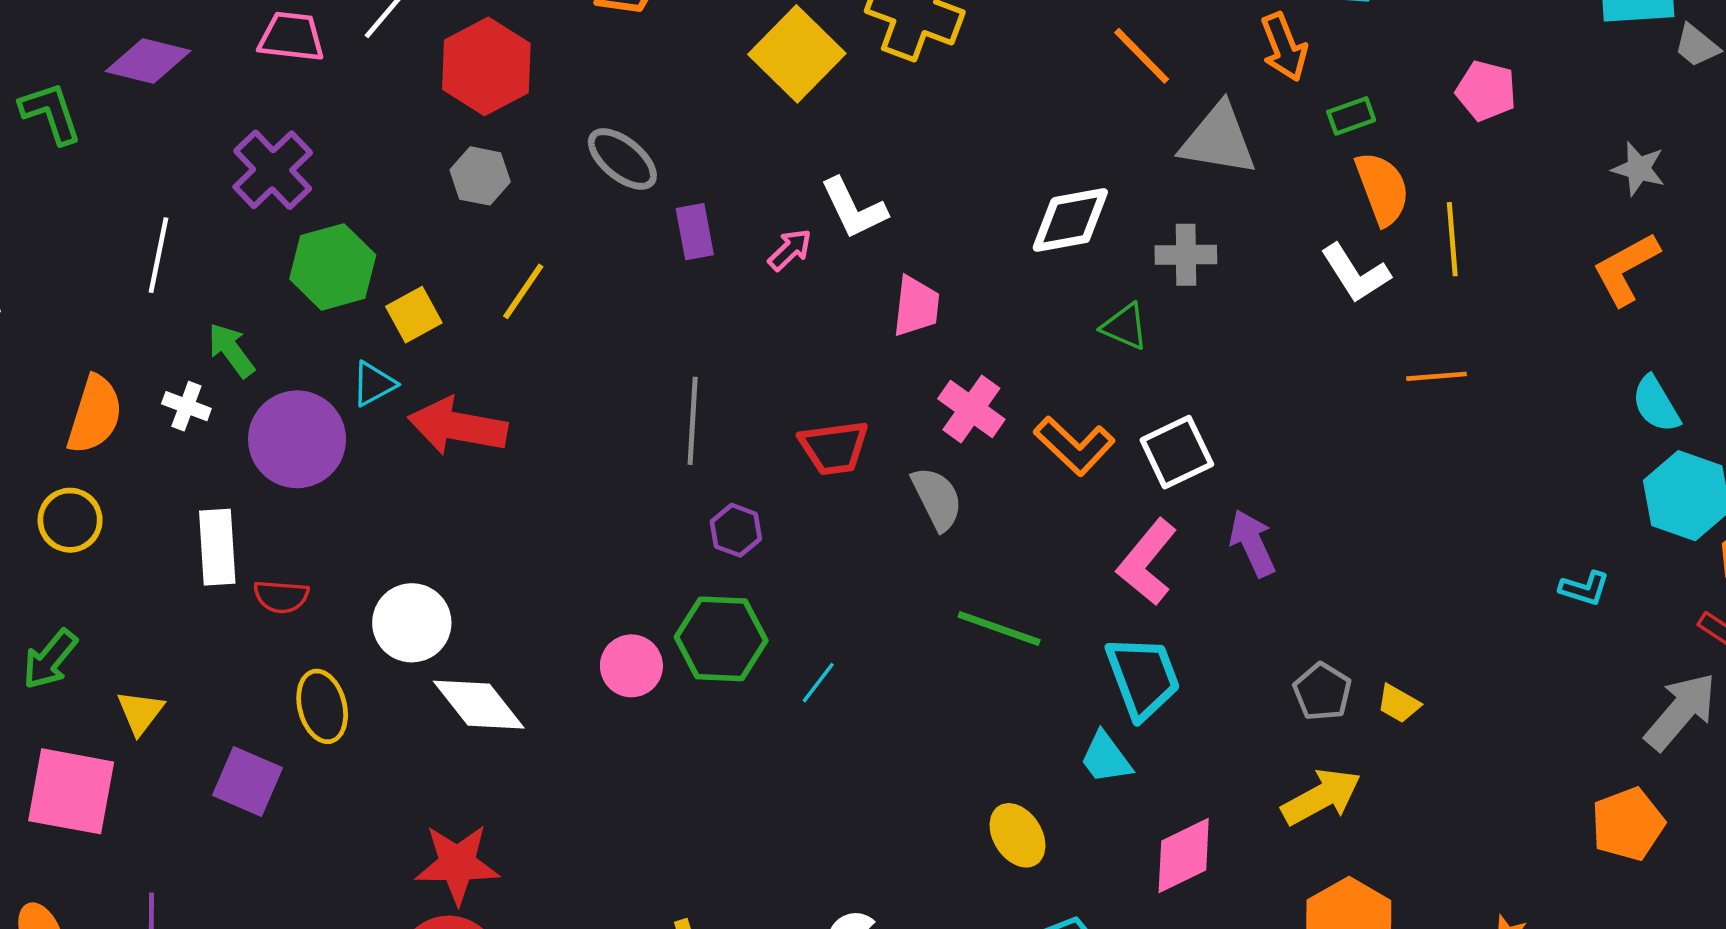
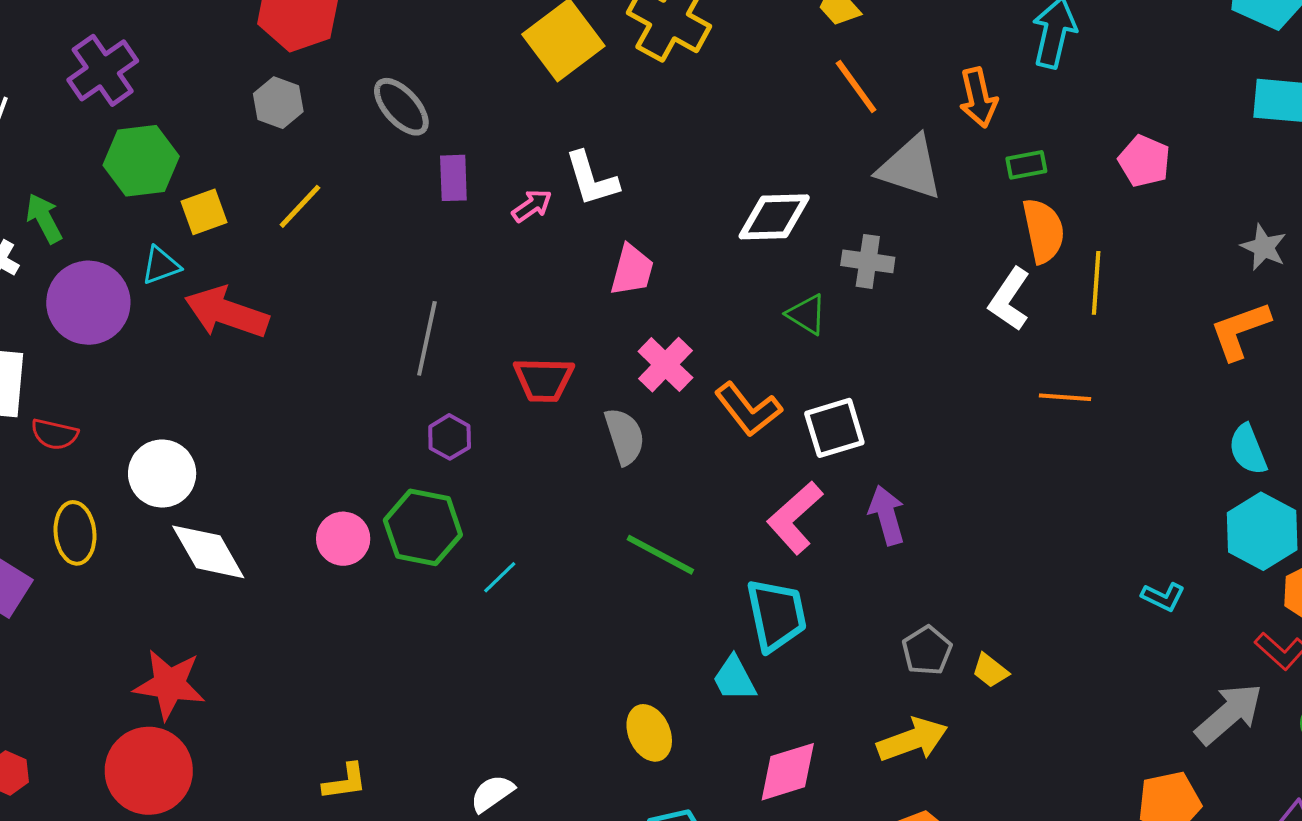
white L-shape: (1355, 273) -> (1009, 299), turned 58

